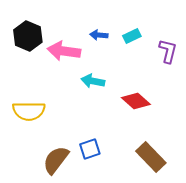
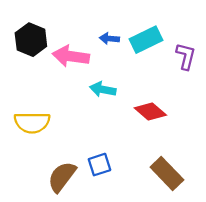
cyan rectangle: (132, 36) -> (146, 40), size x1.6

